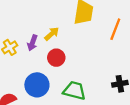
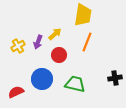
orange line: (115, 29) -> (87, 42), moved

